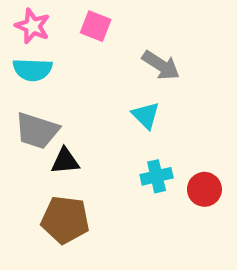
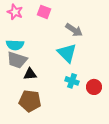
cyan semicircle: (33, 70) -> (15, 45), moved
cyan triangle: (146, 115) -> (67, 53), size x1.5
cyan cross: (157, 176) -> (72, 81), turned 32

